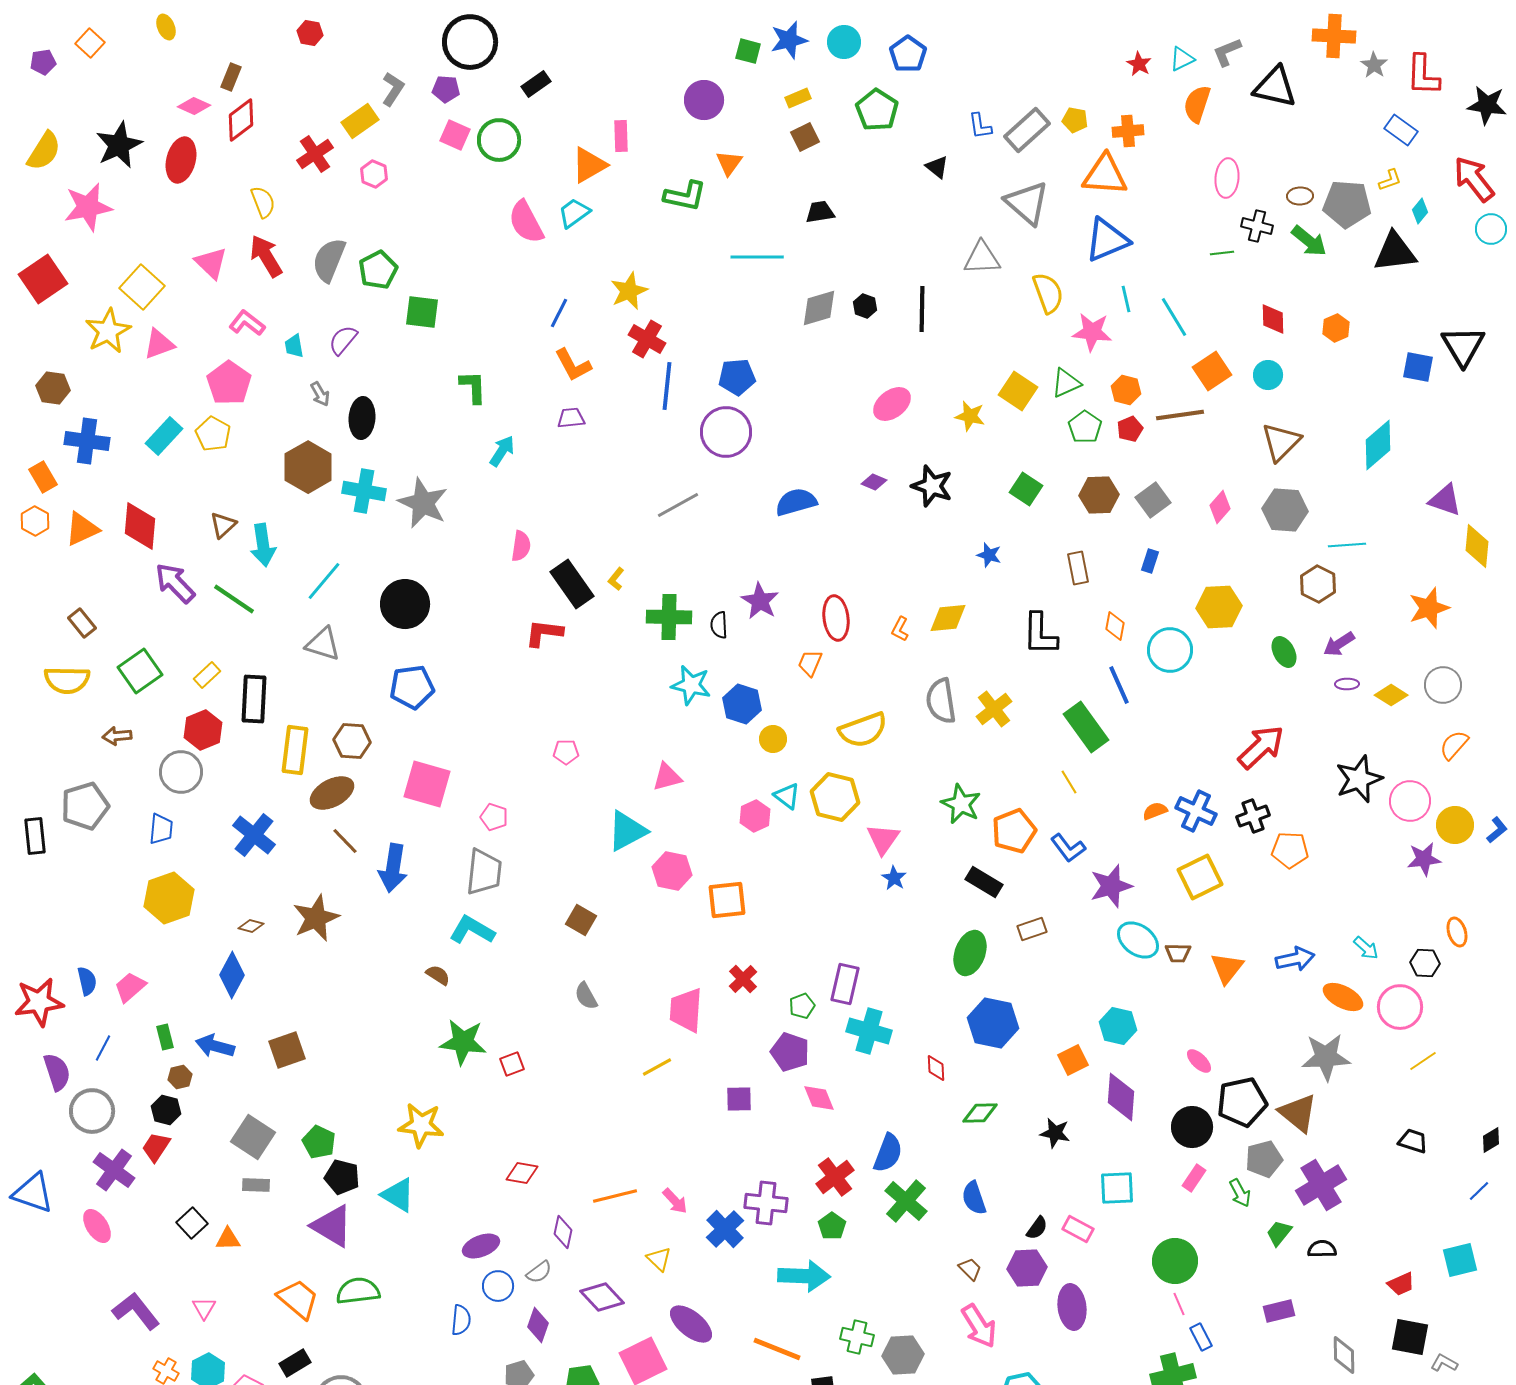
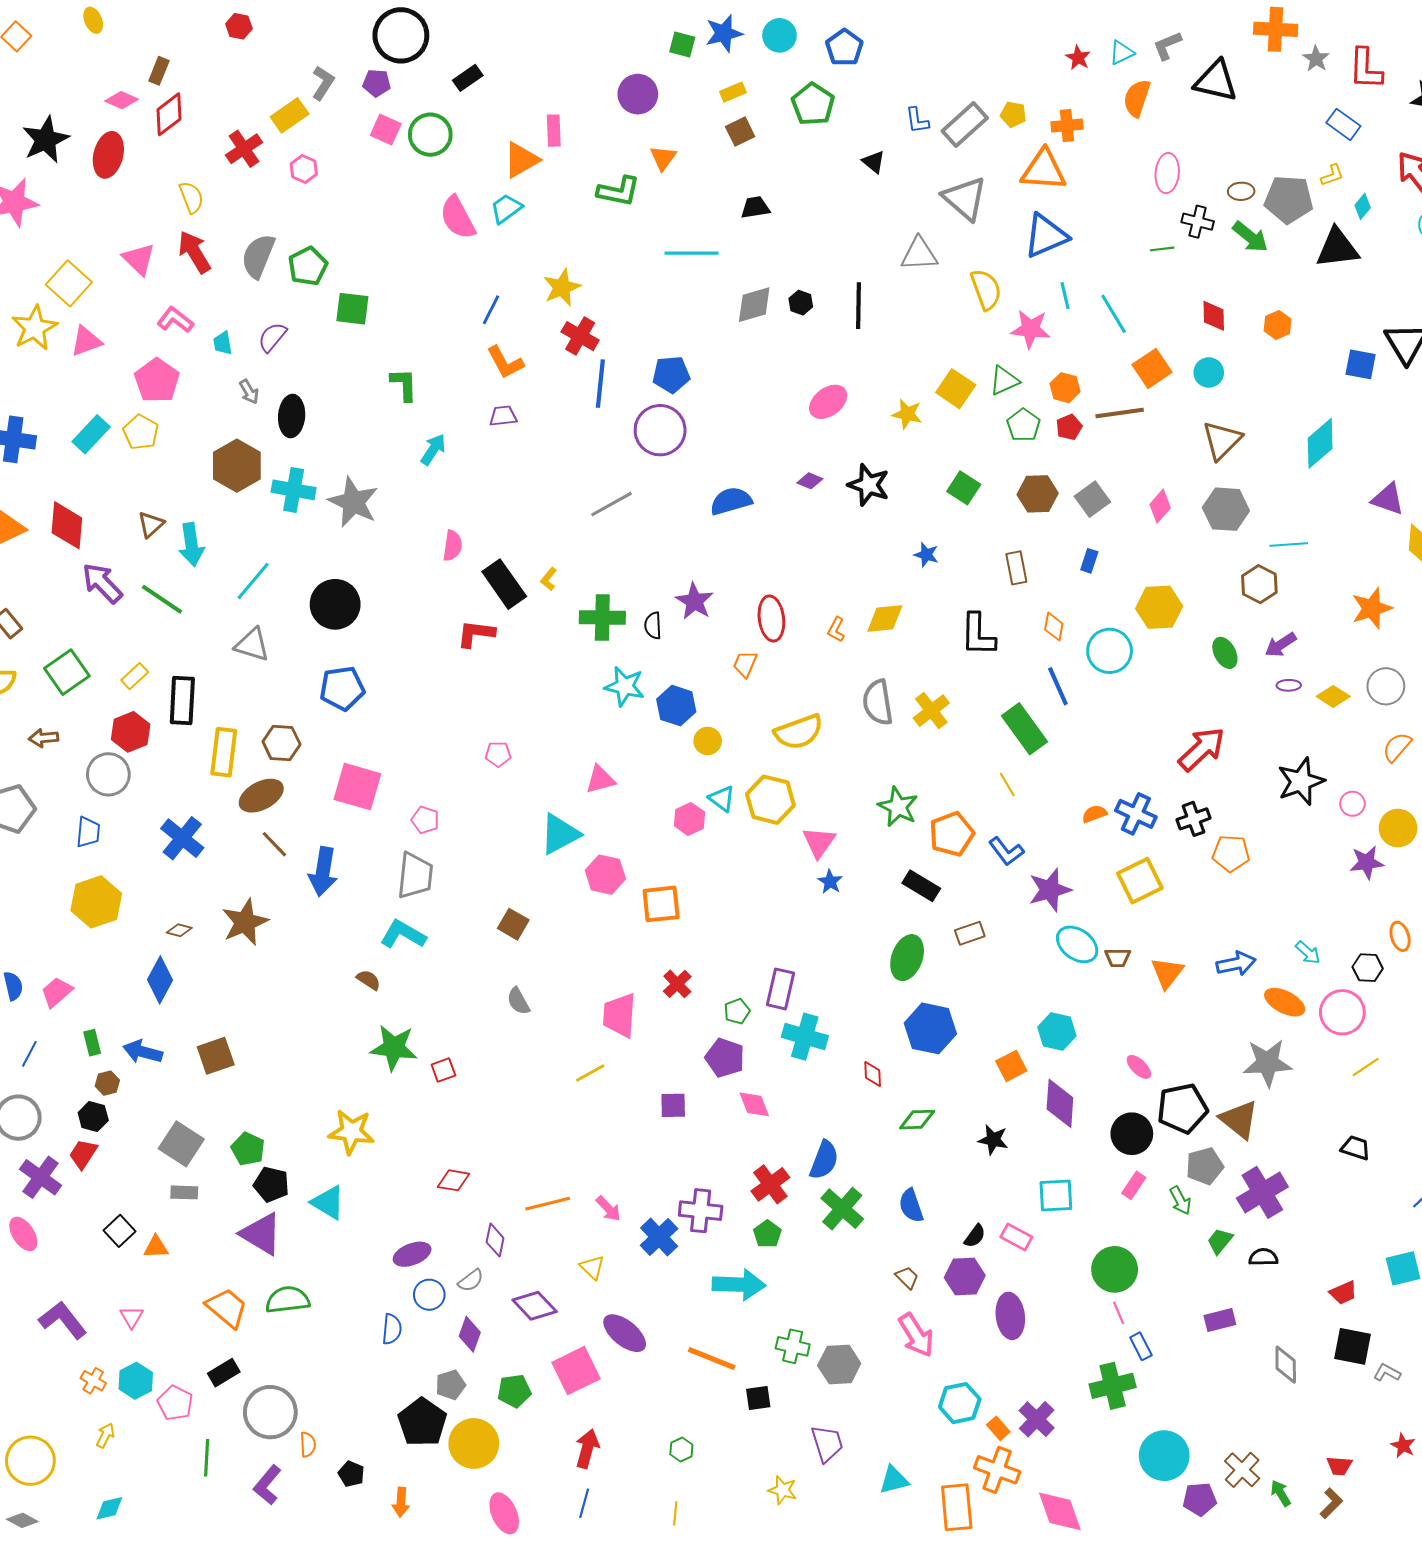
pink circle: (1410, 801) -> (1352, 804), size x0.6

